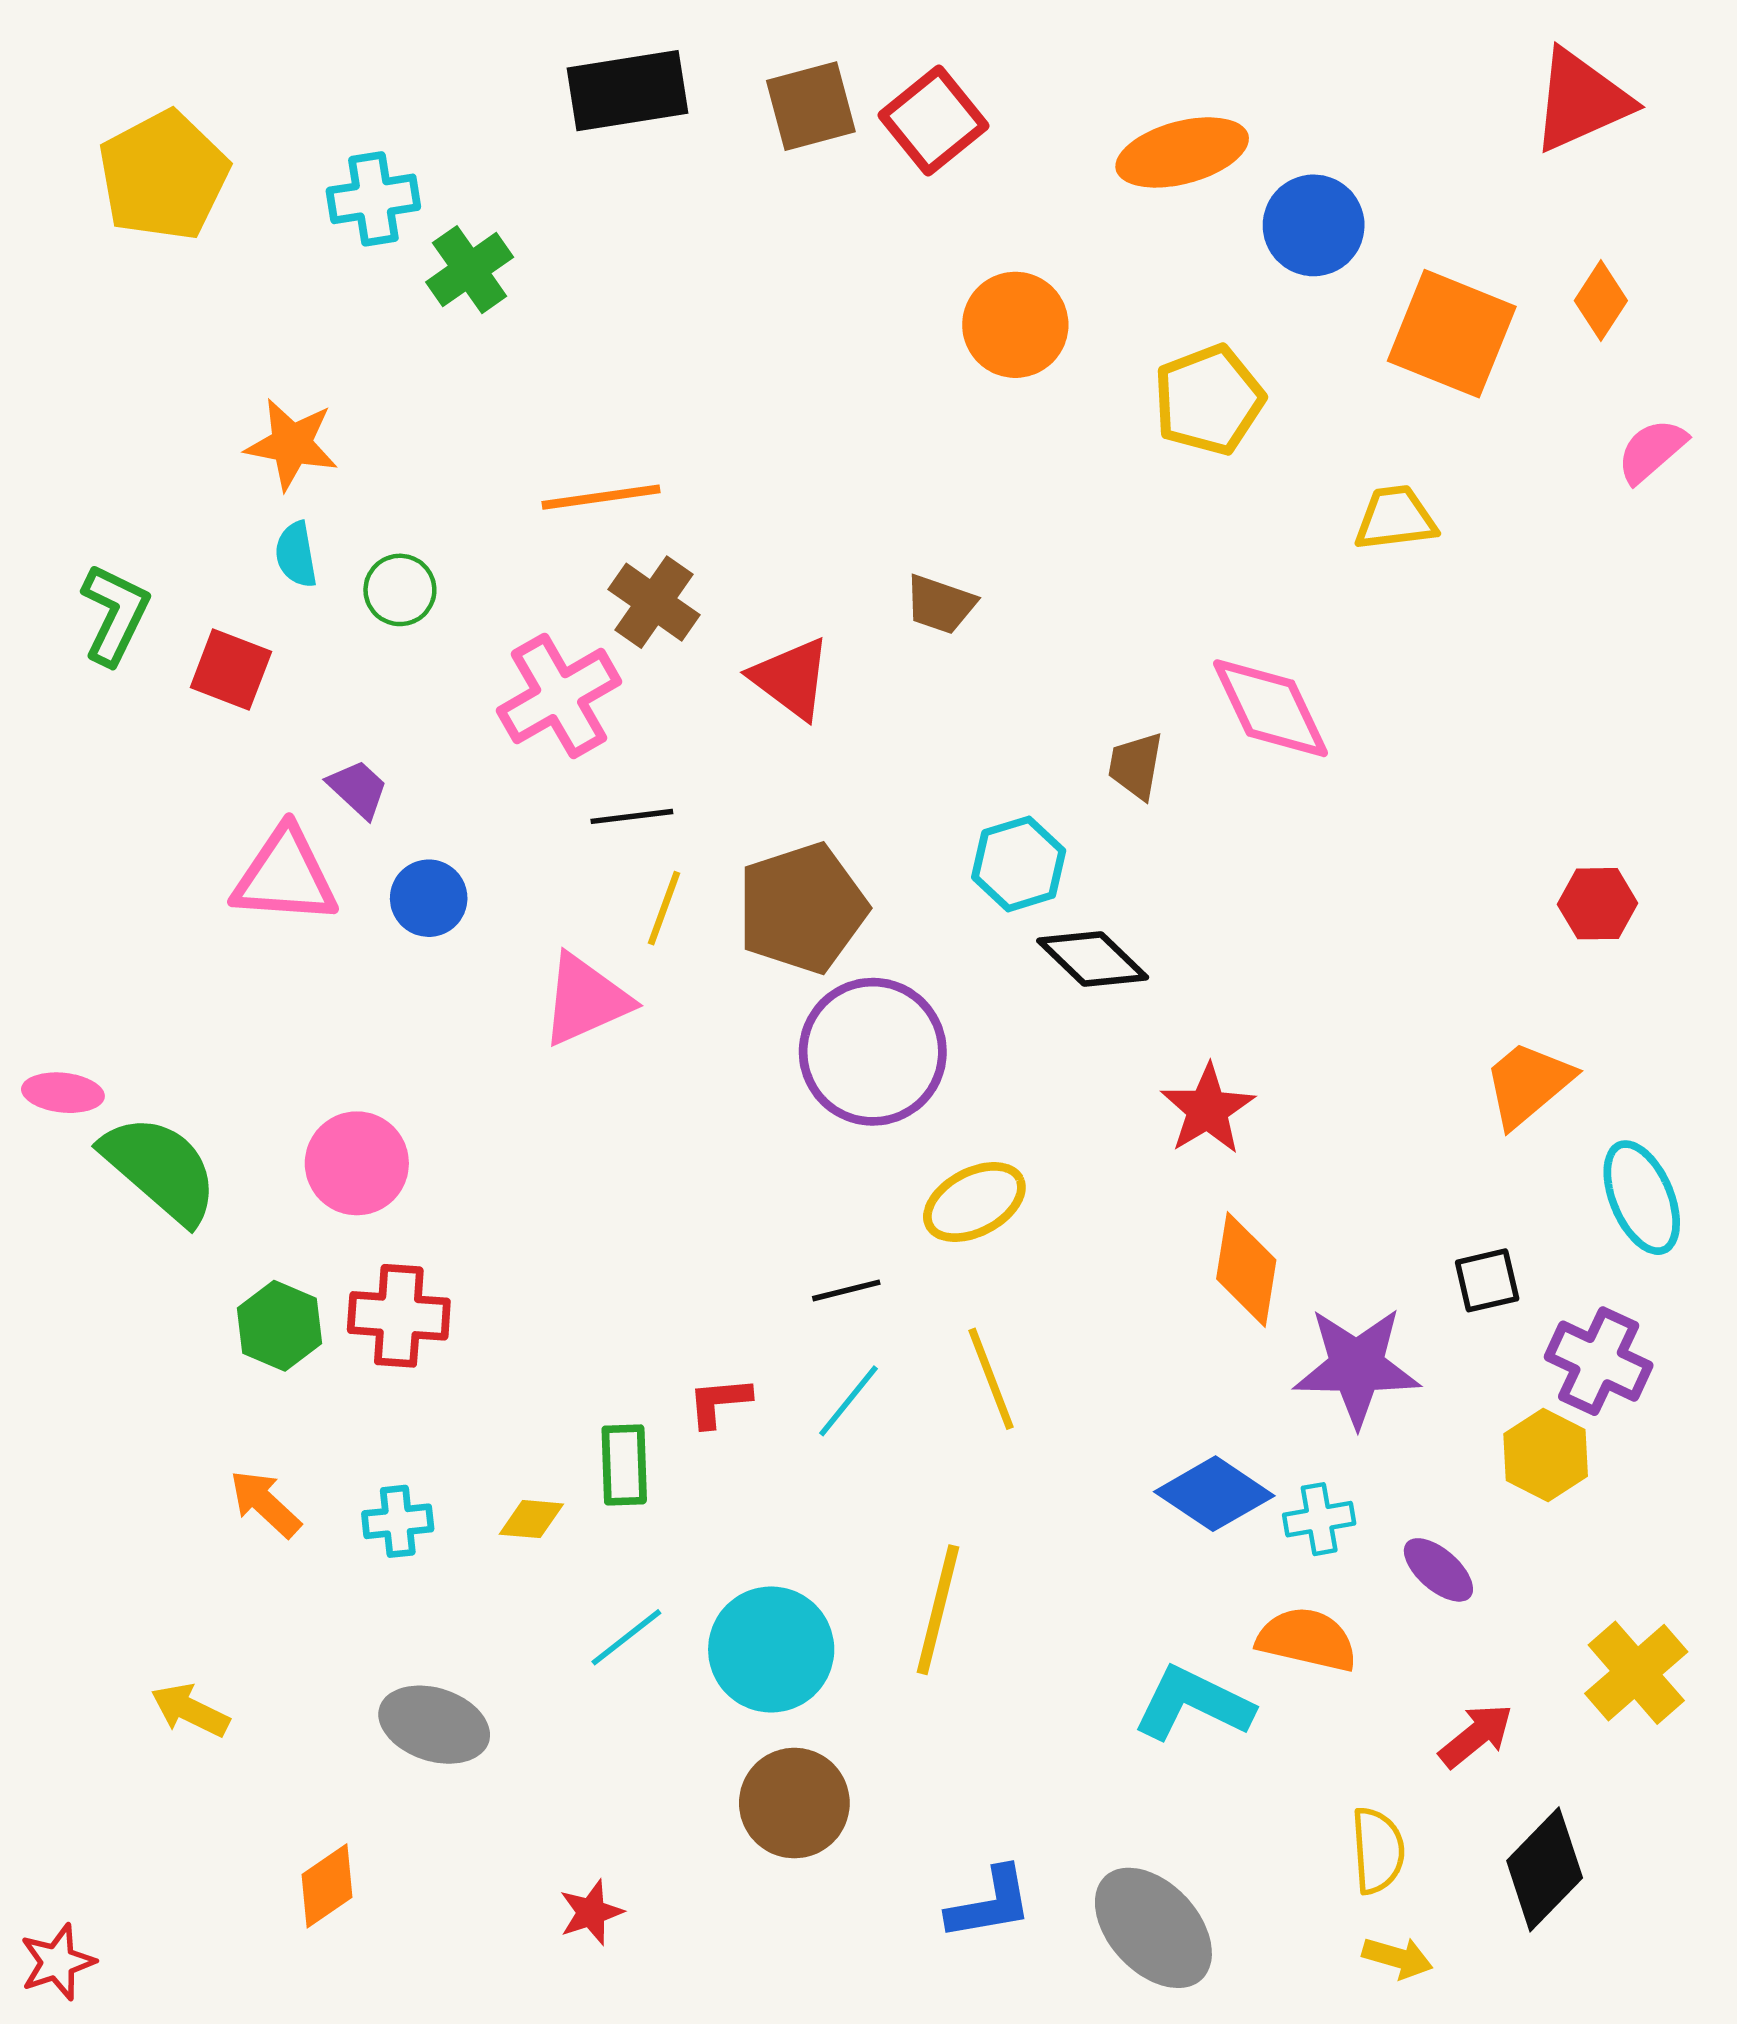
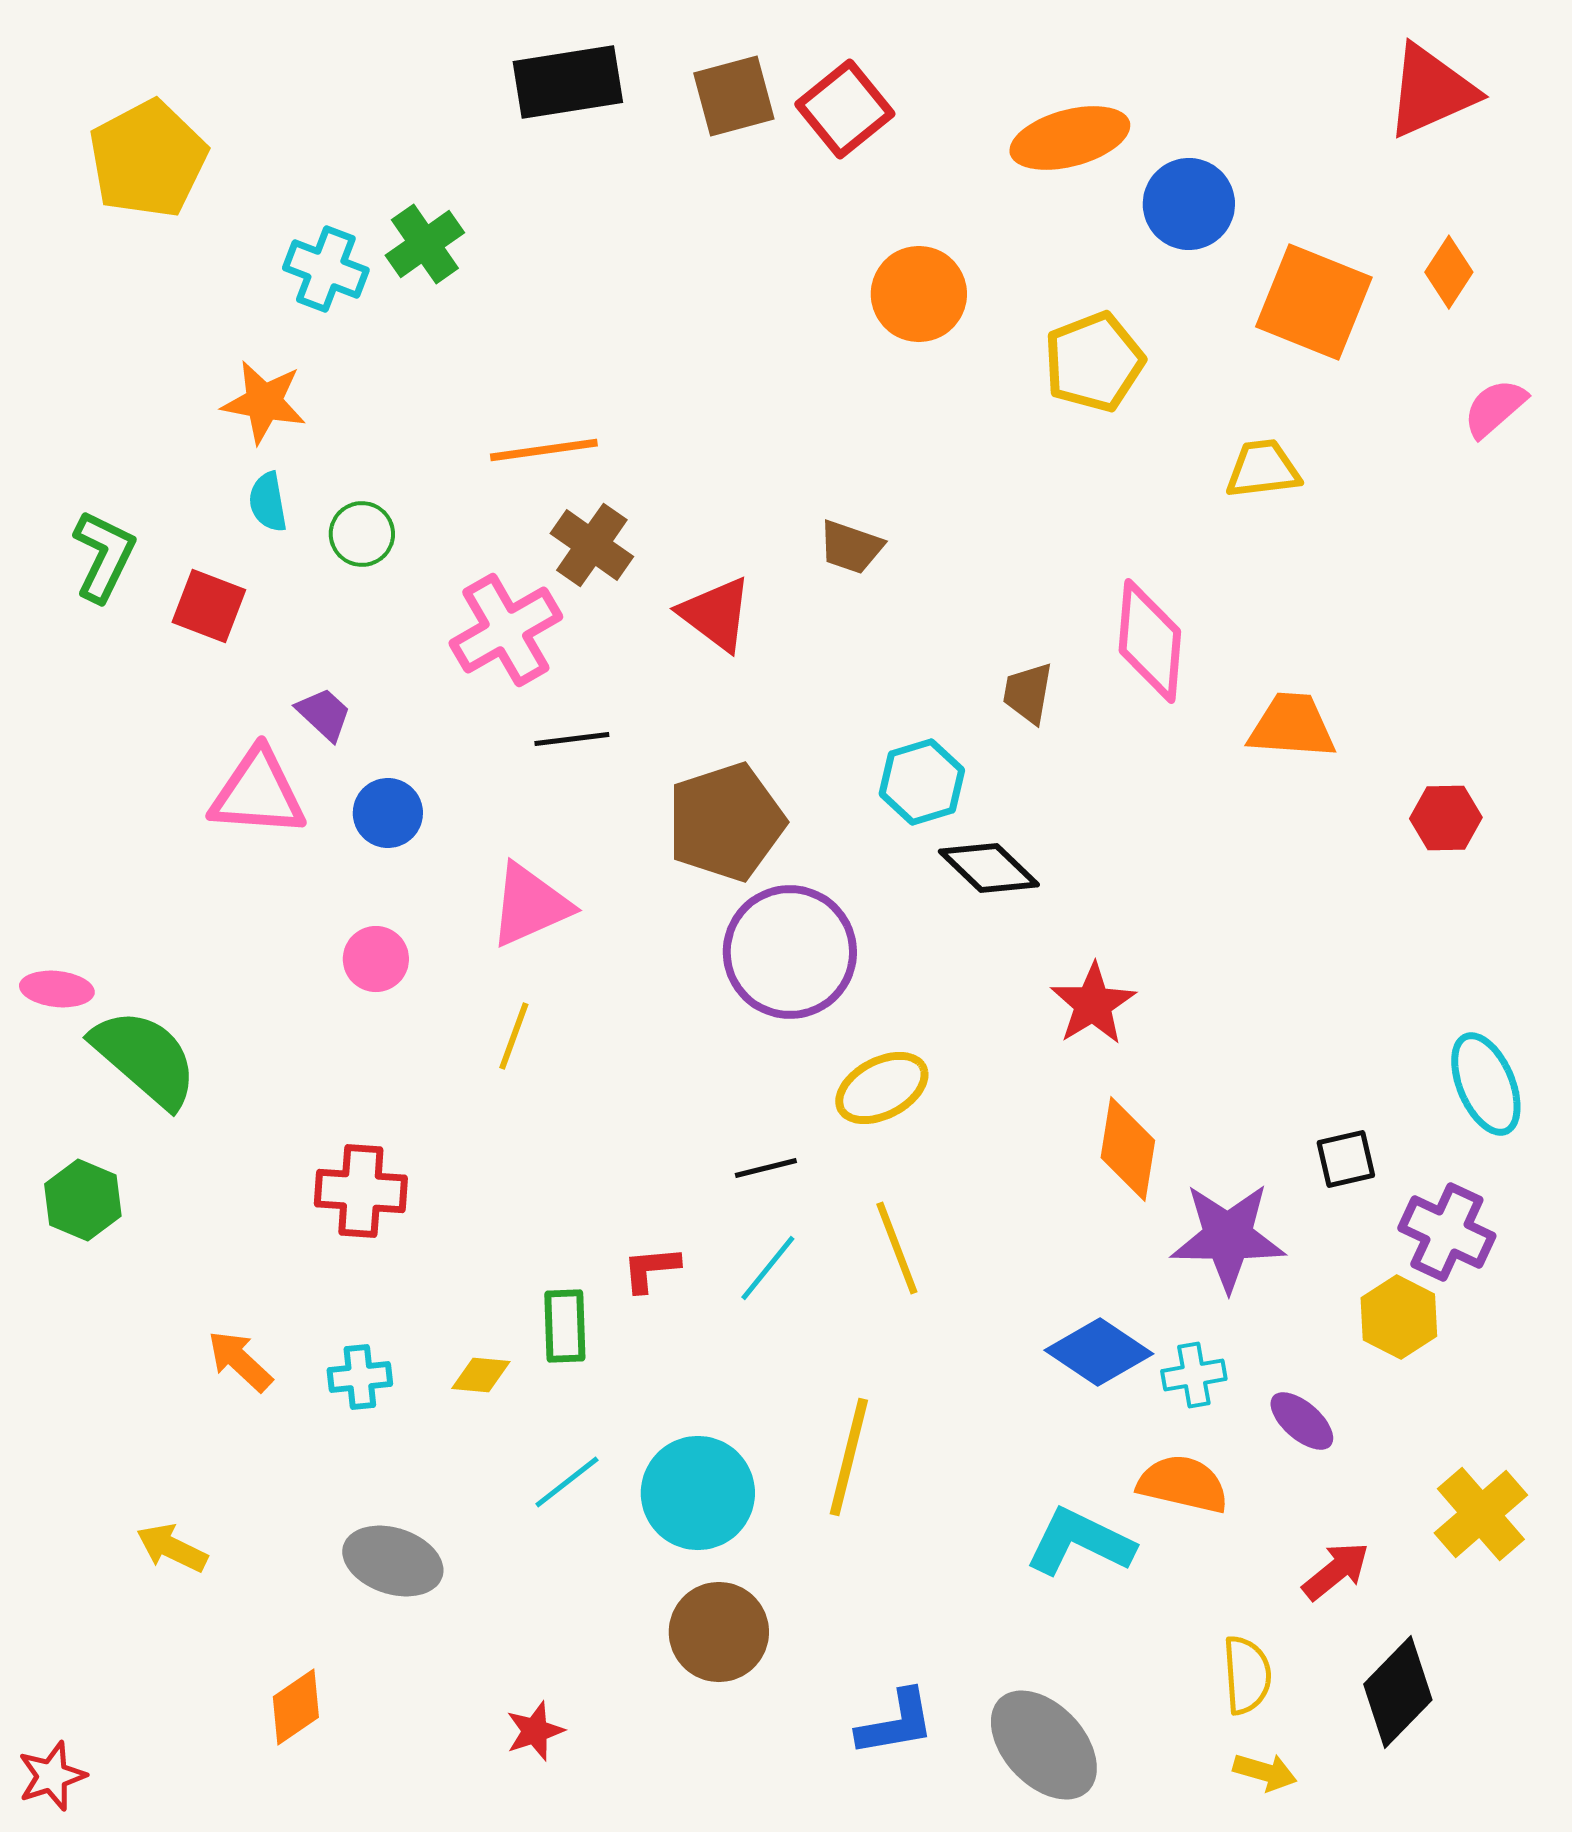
cyan cross: (373, 199) -> (326, 269), moved, turned 30
pink diamond: (1271, 708) -> (1150, 641), turned 30
yellow line: (664, 908) -> (514, 1036), moved
orange trapezoid: (1528, 1084) -> (1292, 726), moved, turned 44
pink circle: (357, 1163) -> (376, 959), moved, size x0.7
green hexagon: (280, 1326) -> (83, 1200), moved

